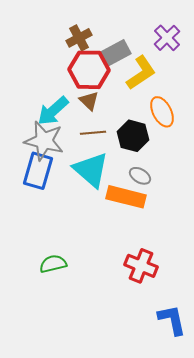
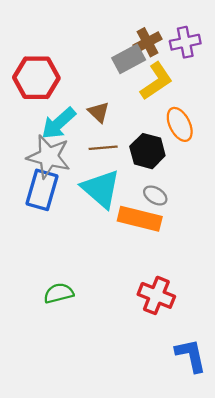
brown cross: (79, 38) -> (147, 42), moved
purple cross: (167, 38) -> (185, 42), turned 32
red hexagon: (89, 70) -> (36, 78), moved

